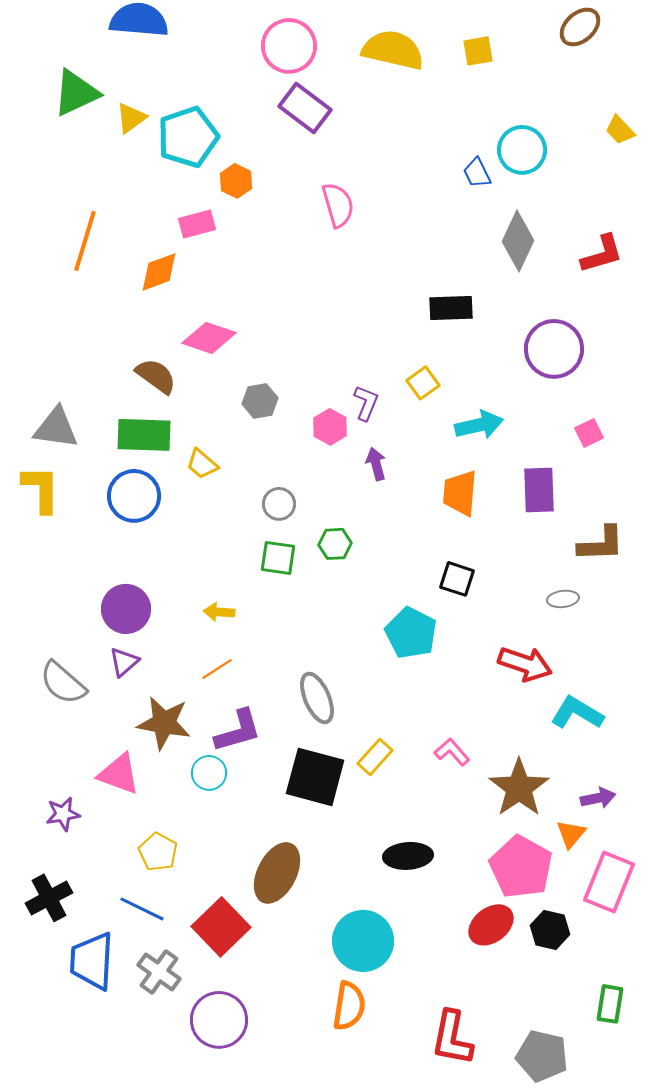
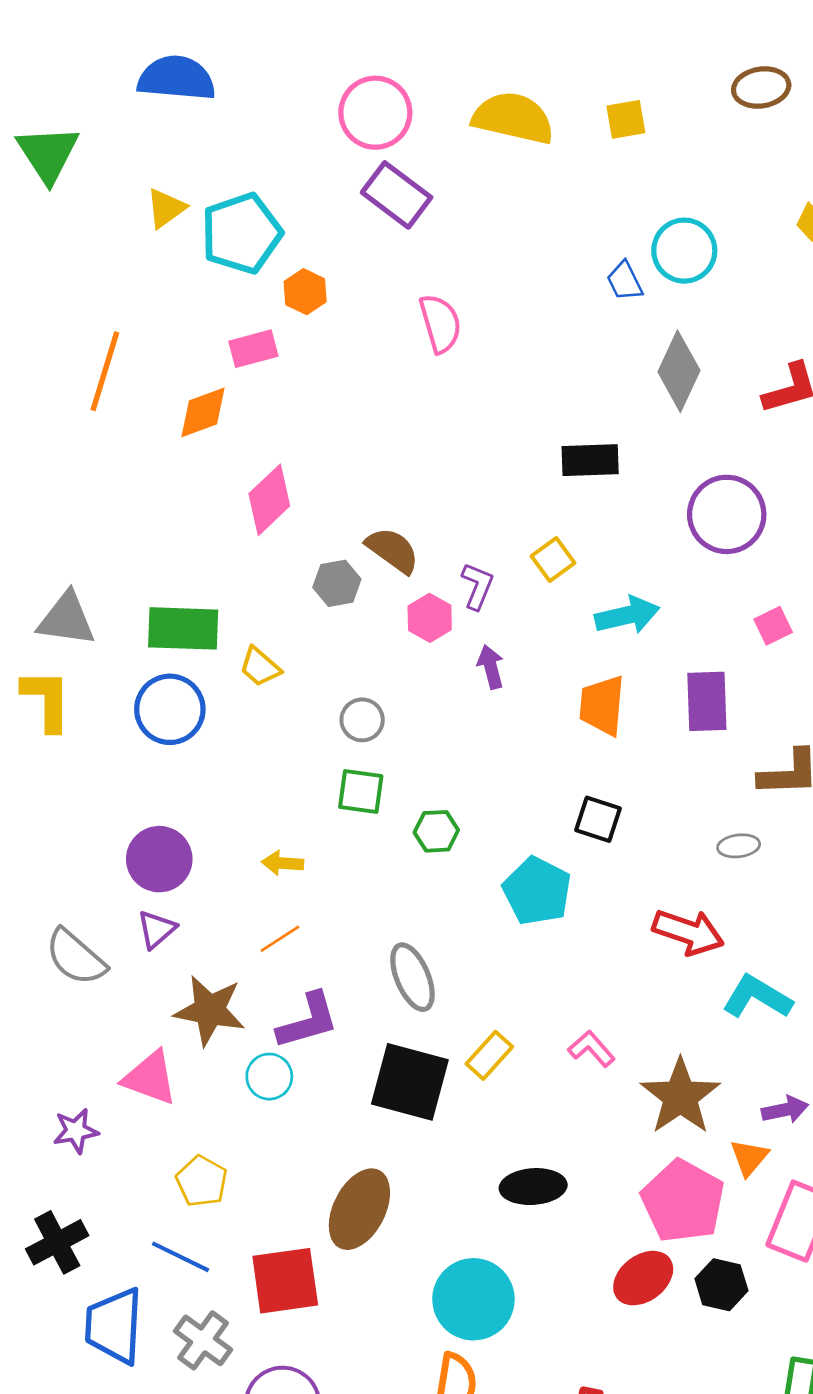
brown ellipse: (580, 27) -> (761, 88), turned 33
green triangle: (76, 93) -> (48, 154), moved, turned -38
pink diamond: (209, 338) -> (269, 500), turned -62
brown semicircle: (156, 376) -> (393, 550), moved
green hexagon: (335, 544) -> (436, 831), moved
red square: (221, 927) -> (285, 1281), turned 36

